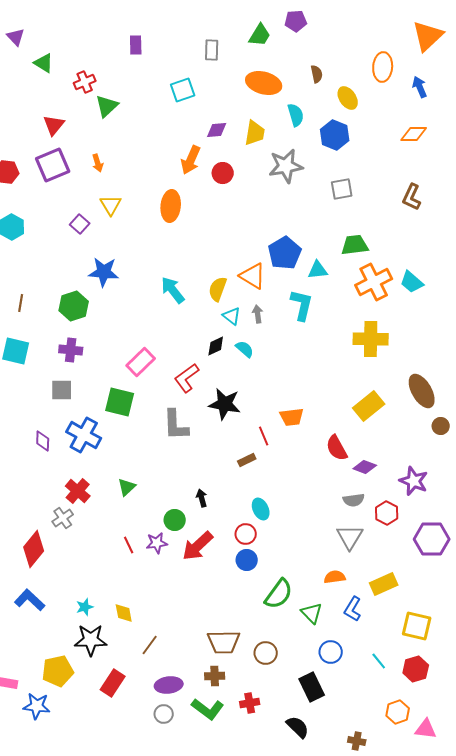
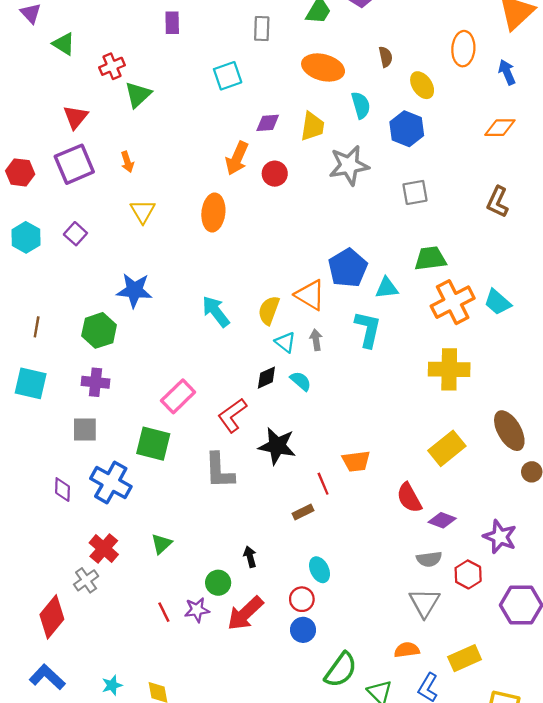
purple square: (80, 224) -> (75, 234), moved

